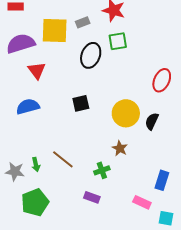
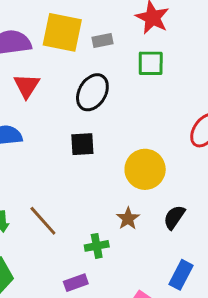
gray rectangle: (83, 22) -> (102, 40), moved
black ellipse: (91, 55) -> (92, 92), moved
black semicircle: (152, 121) -> (174, 217), moved
purple rectangle: (92, 197) -> (76, 283), turned -49

